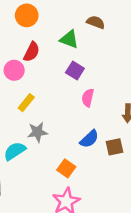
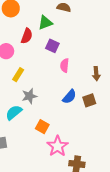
green triangle: (69, 39) -> (45, 23), turned -35
red semicircle: (32, 52) -> (27, 36), moved
orange square: (66, 168) -> (42, 127), moved

